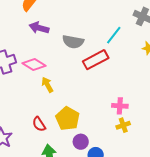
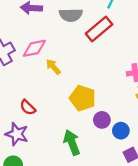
pink diamond: (34, 65) -> (34, 48), turned -30
red semicircle: (39, 124) -> (28, 107), moved

